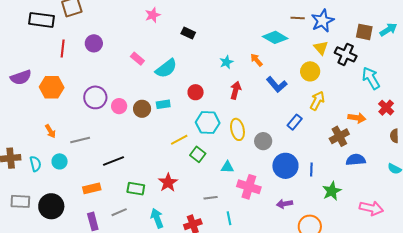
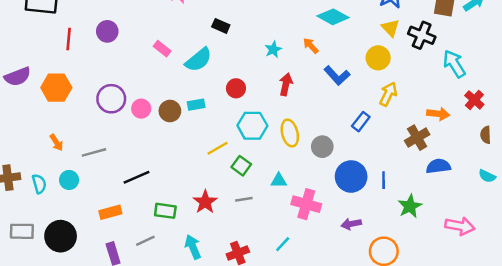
black rectangle: (188, 33) -> (221, 26), moved
gray line: (211, 198) -> (244, 199), moved
cyan line: (229, 218) -> (283, 244), turned 56

